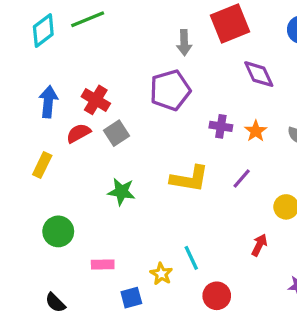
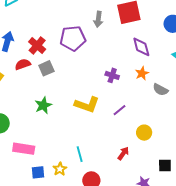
purple pentagon: (170, 90) -> (73, 38), moved
orange star: (256, 131) -> (142, 73), moved
green star: (121, 192) -> (43, 105), turned 30
pink rectangle: (103, 265) -> (24, 149), size x1.5
yellow star: (161, 274) -> (60, 169), moved

